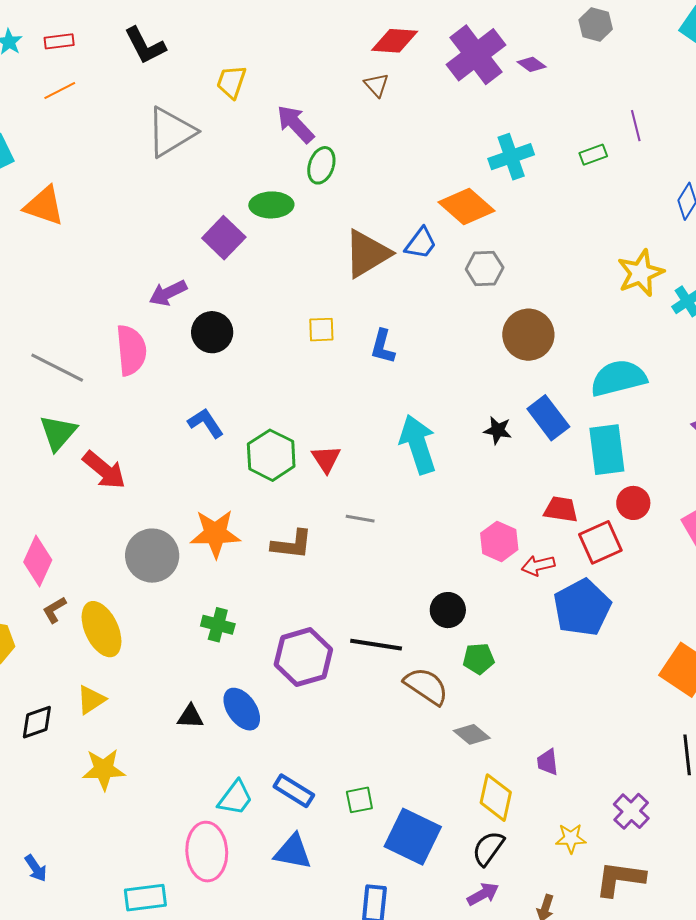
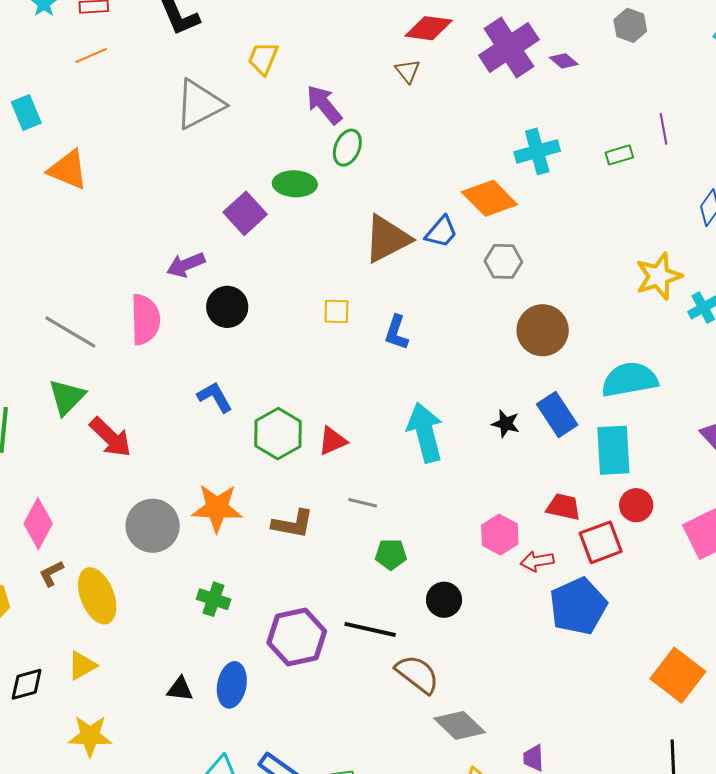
red triangle: (326, 459) -> (333, 441), turned 36
green pentagon: (479, 659) -> (391, 554), moved
blue ellipse: (242, 709) -> (232, 685), turned 42
gray diamond: (472, 734) -> (460, 725), size x1.4

